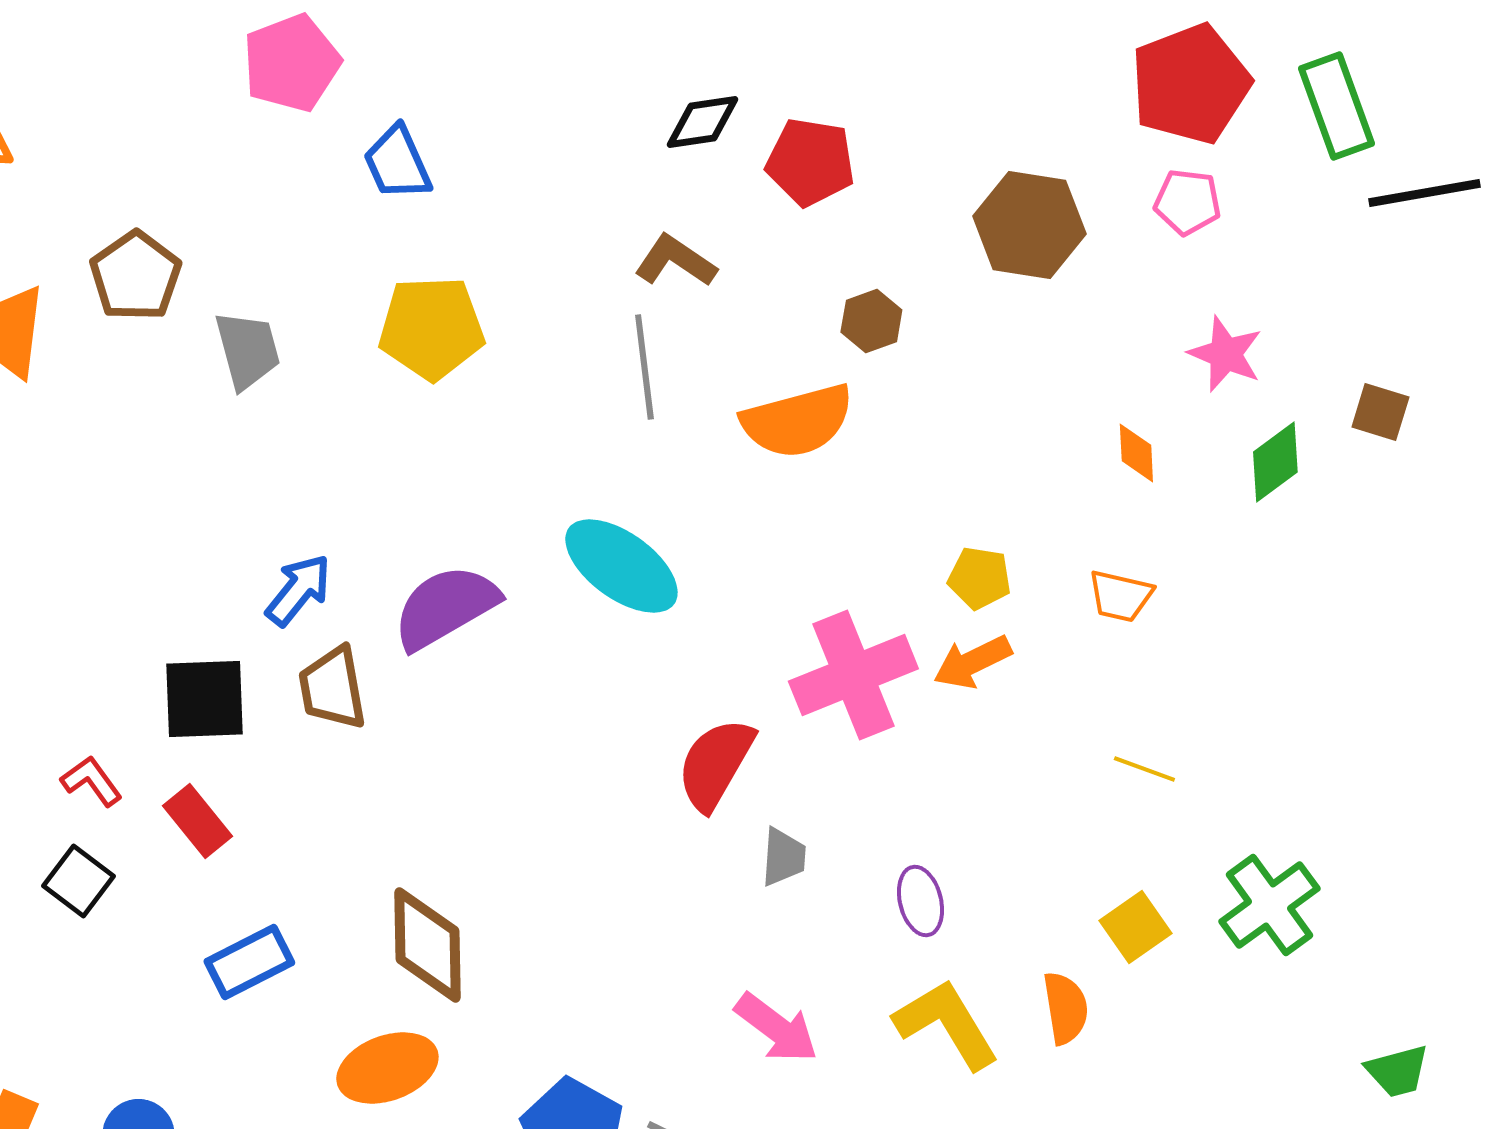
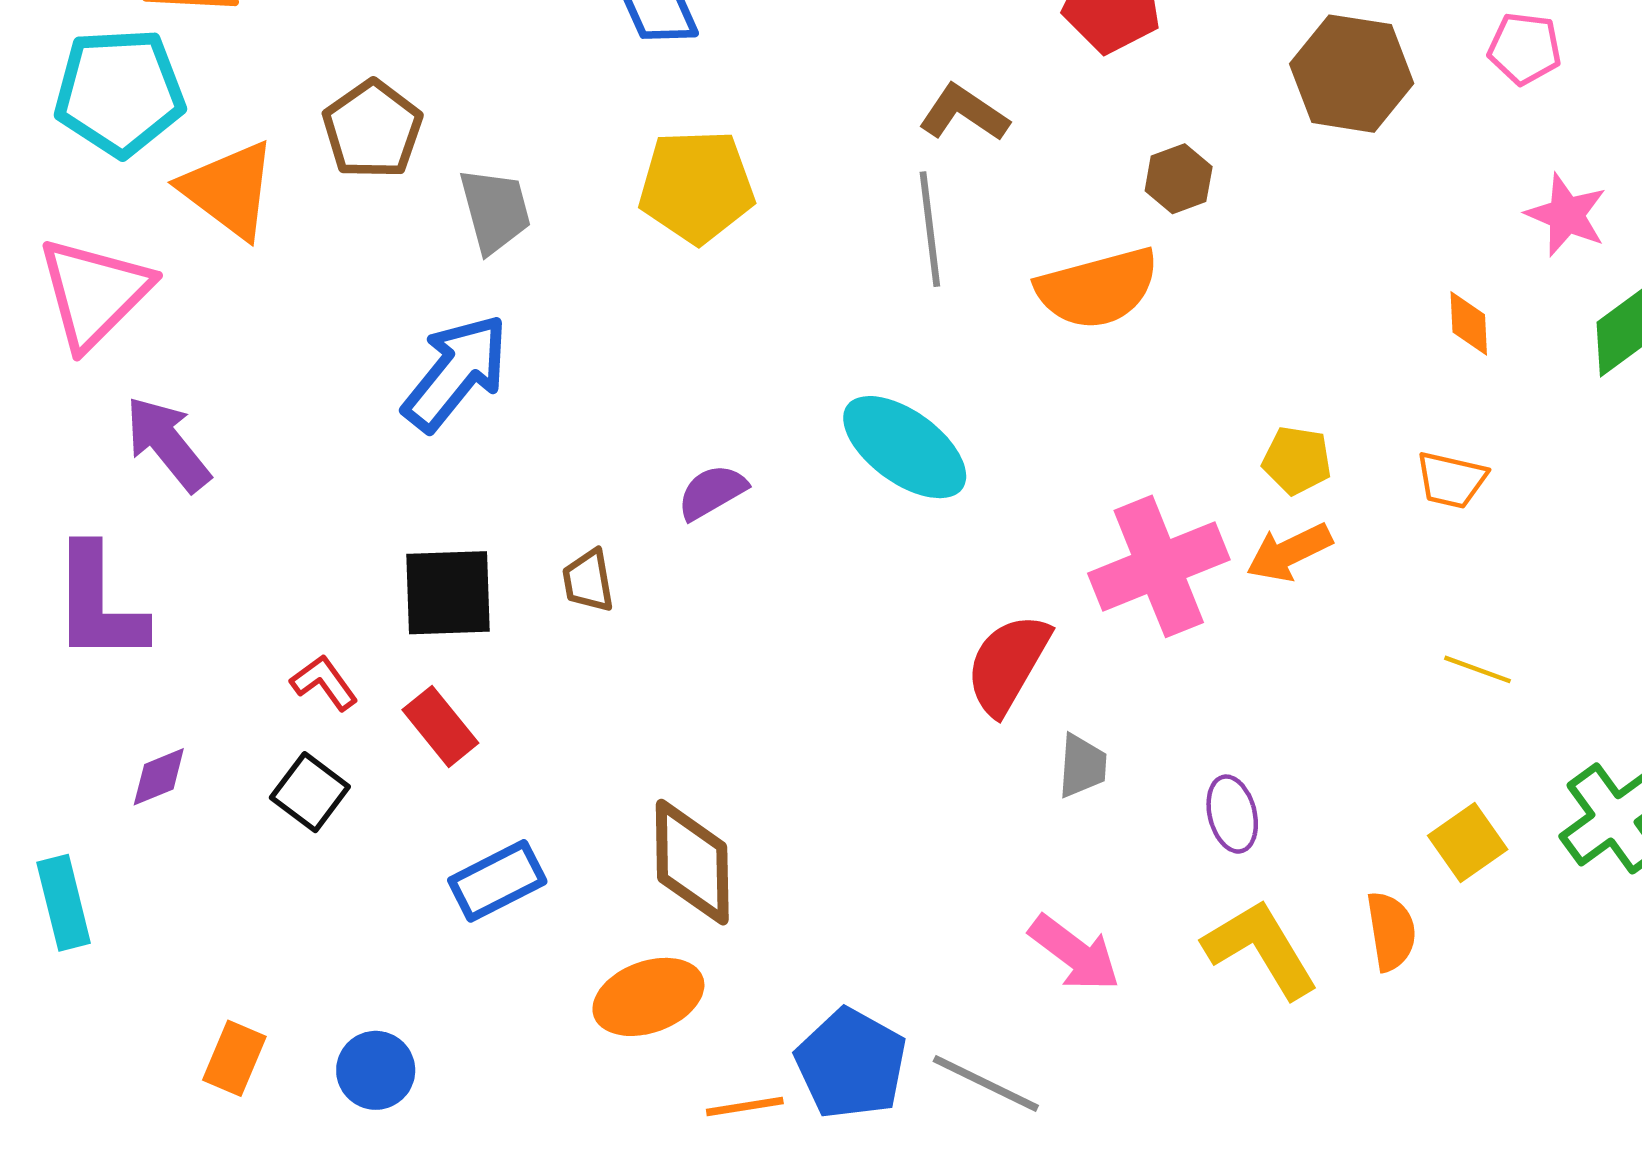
blue arrow: (298, 590) -> (456, 373), moved, size x1.5
purple semicircle: (445, 607) -> (712, 492), size x0.6
brown trapezoid: (332, 688) -> (588, 581), size x0.7

